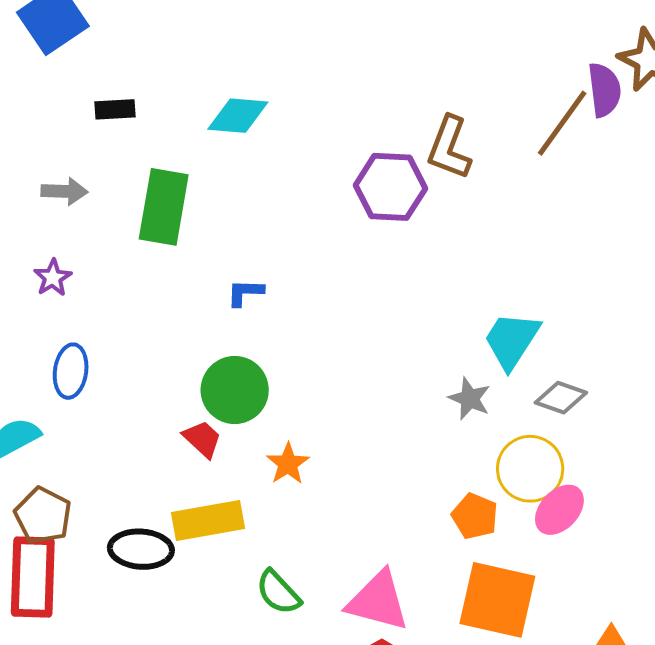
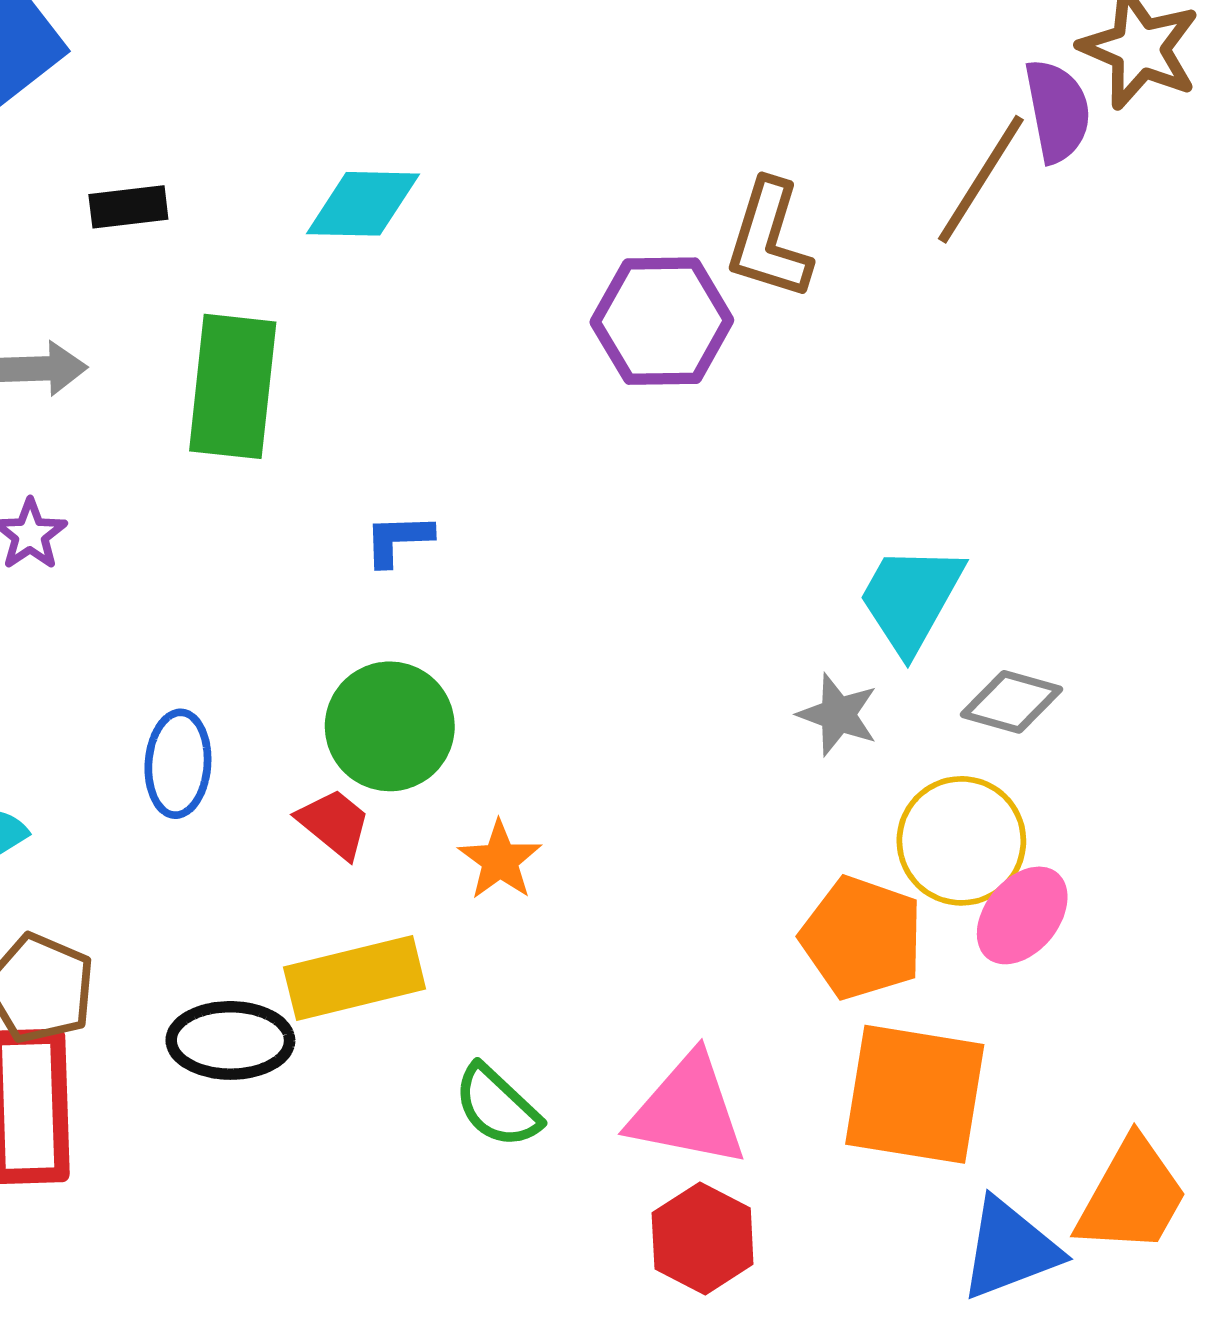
blue ellipse: (71, 371) -> (178, 764), moved
orange pentagon: (475, 516) -> (862, 938), size x1.4

